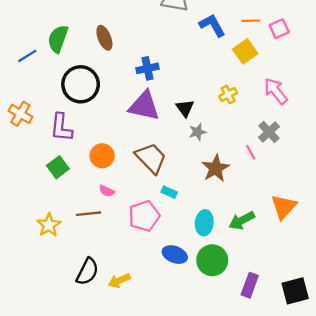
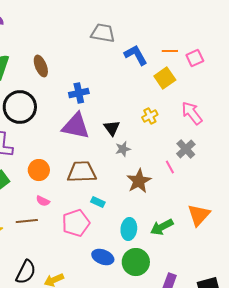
brown trapezoid: (151, 158) -> (82, 172), turned -48

